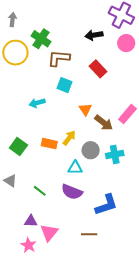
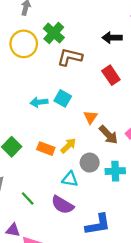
cyan square: (64, 85) -> (63, 98), moved

